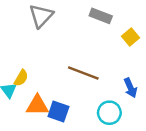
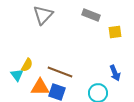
yellow square: (130, 37) -> (115, 32), turned 32
brown line: (83, 73) -> (60, 72), moved

